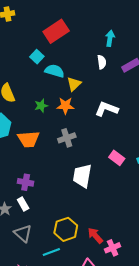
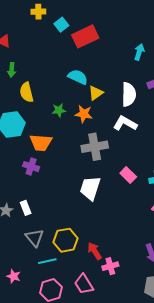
cyan square: (37, 57) -> (61, 25), moved
white semicircle: (102, 62) -> (129, 94), moved, size x1.6
gray cross: (67, 138) -> (95, 147), moved, size x1.4
purple cross: (26, 182) -> (31, 167), moved
gray triangle: (23, 233) -> (34, 238), moved

